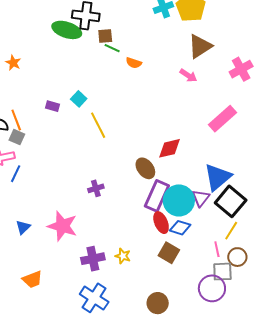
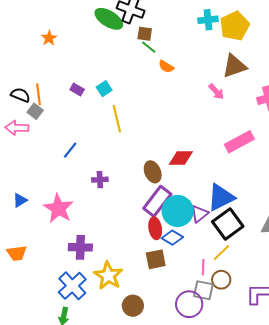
blue line: (16, 174) -> (70, 150), moved
brown square: (169, 253) -> (156, 259), turned 35
yellow star: (123, 256) -> (108, 276), moved, size x1.8

